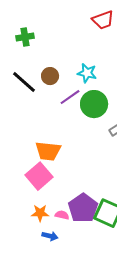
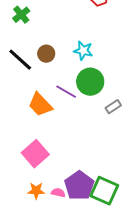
green cross: (25, 37) -> (21, 15), turned -30
purple line: (70, 97) -> (66, 92), moved, turned 65
orange trapezoid: (48, 151) -> (40, 105), moved, turned 40

